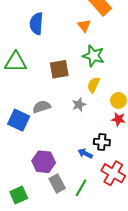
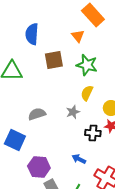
brown square: (59, 69) -> (54, 60), moved
blue square: (19, 120) -> (15, 140), moved
black cross: (102, 142) -> (93, 133), moved

